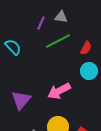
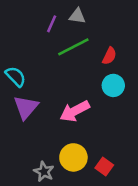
cyan semicircle: (13, 47) -> (16, 76), moved
purple triangle: (21, 100) -> (26, 107), moved

